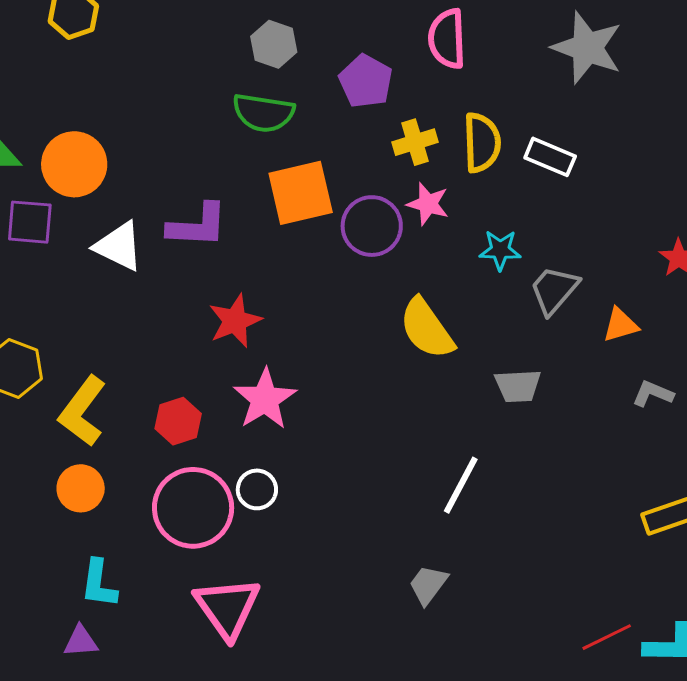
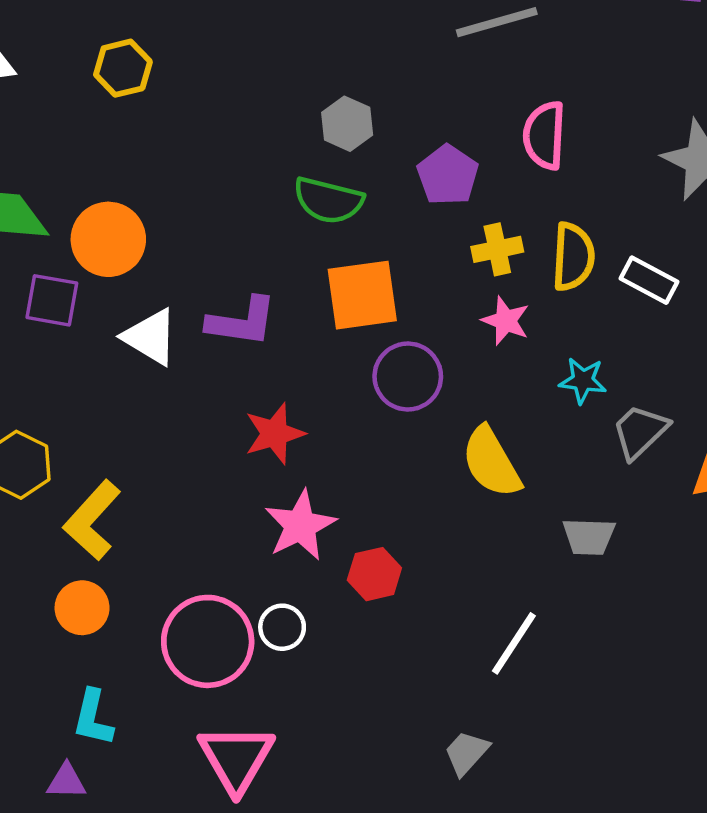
purple circle: (372, 226) -> (408, 377), moved
red hexagon: (178, 421) -> (374, 574), moved

